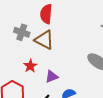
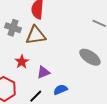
brown triangle: (44, 40) -> (36, 35), turned -35

